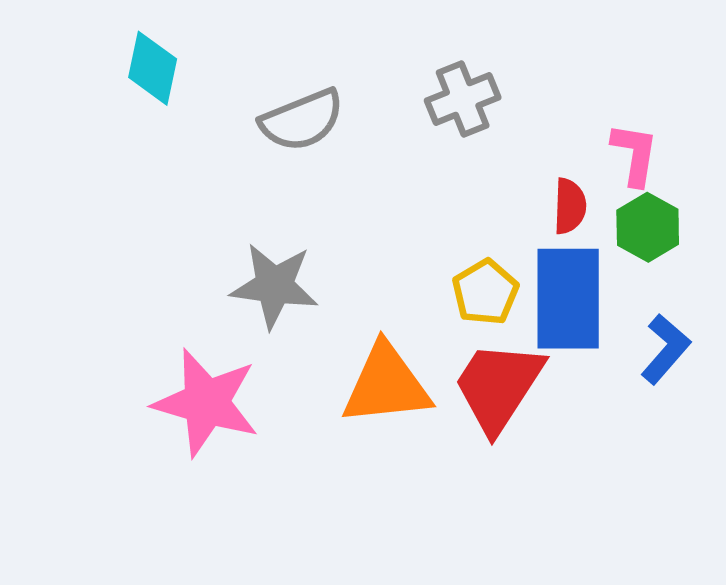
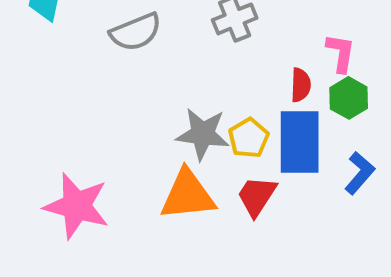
gray star: (274, 286) -> (203, 134), moved
red trapezoid: (498, 386) -> (257, 196), size x0.7

